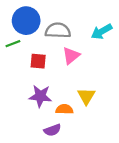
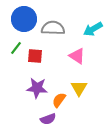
green line: (13, 44) -> (16, 48), moved, turned -32
pink triangle: (71, 56) -> (77, 56), moved, turned -48
orange semicircle: (64, 109) -> (59, 100), turned -56

